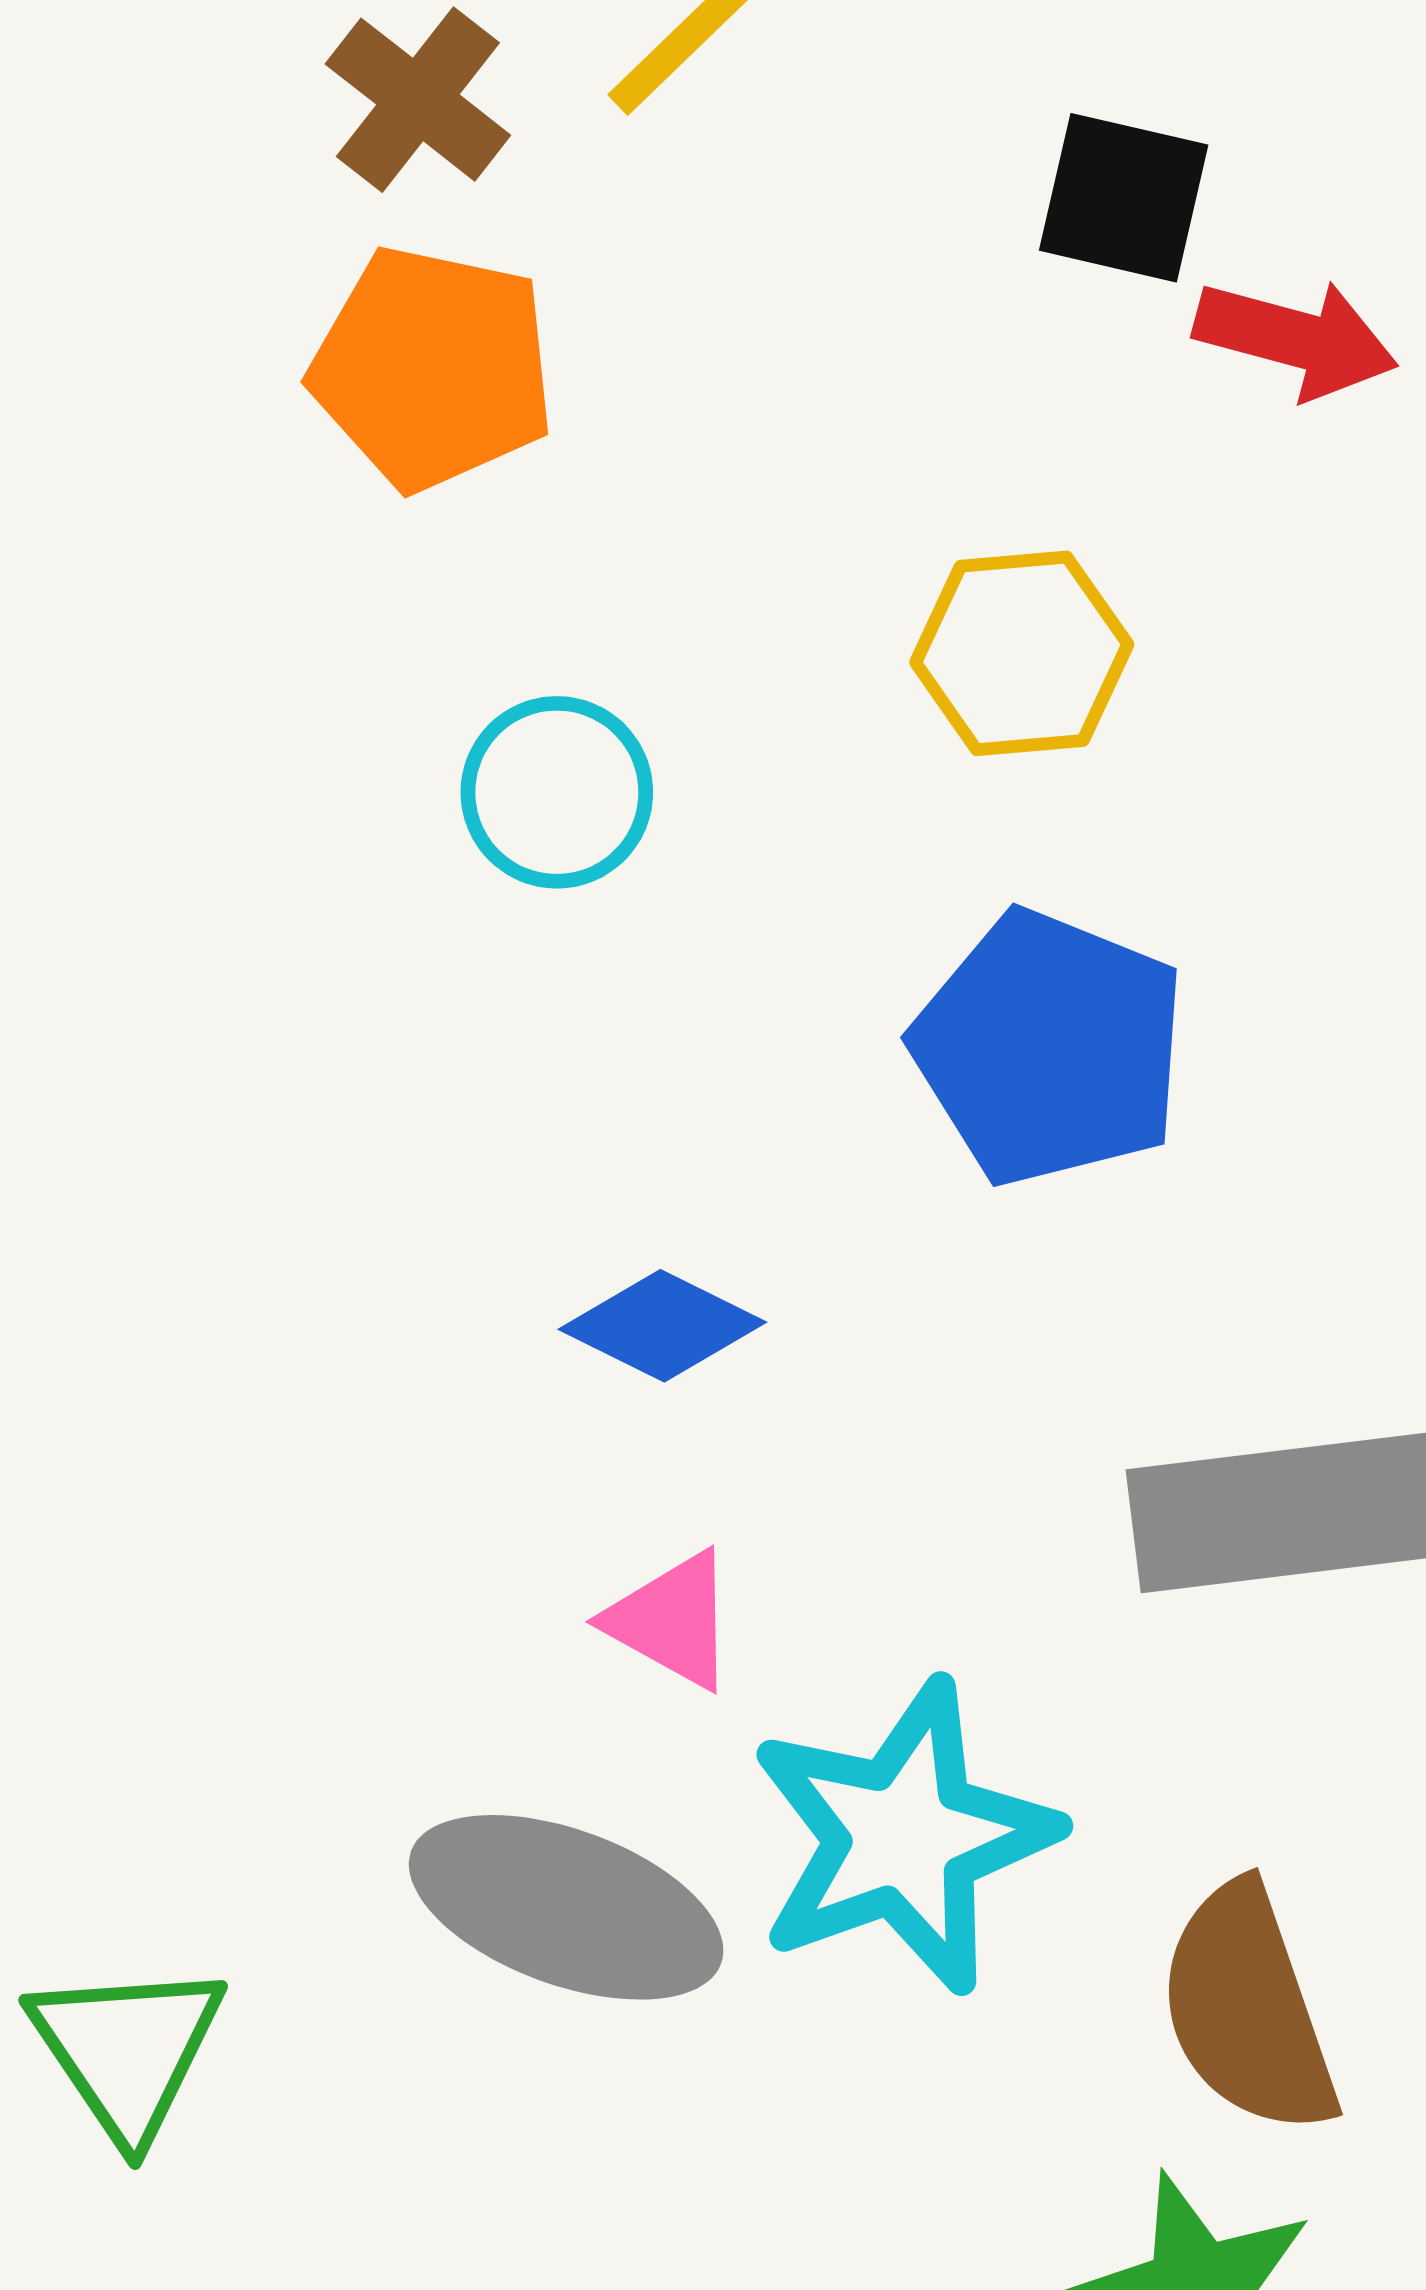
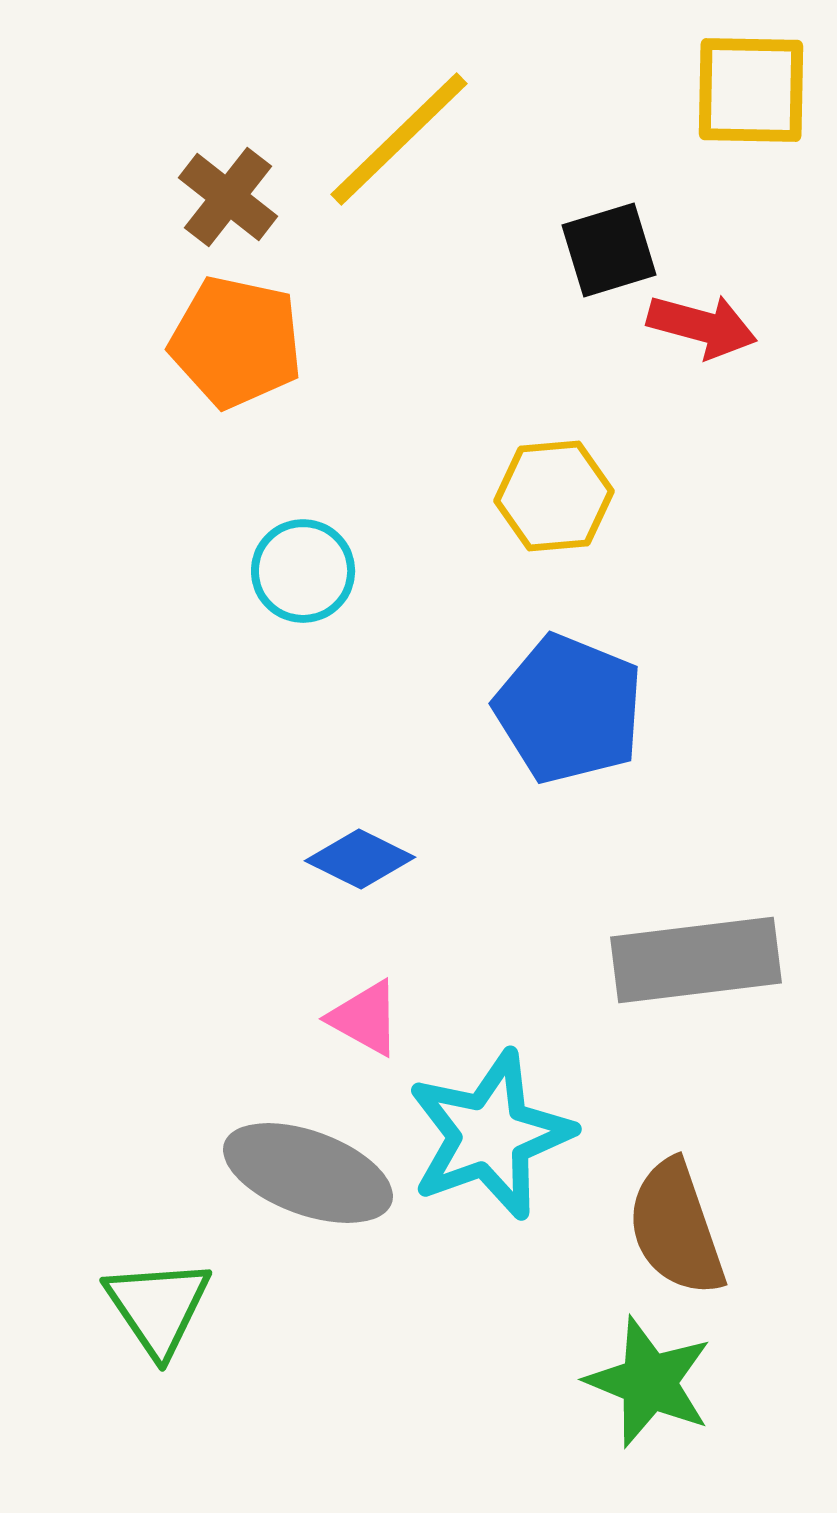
black square: (1124, 198) -> (609, 250), turned -30
green triangle: (127, 2050) -> (158, 1307), moved

